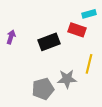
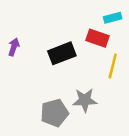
yellow line: (89, 64) -> (113, 66), moved

